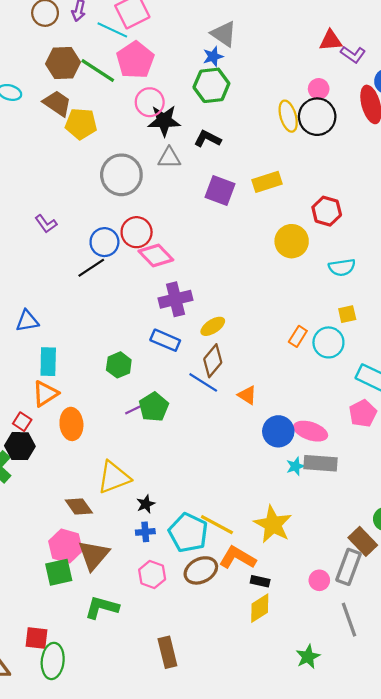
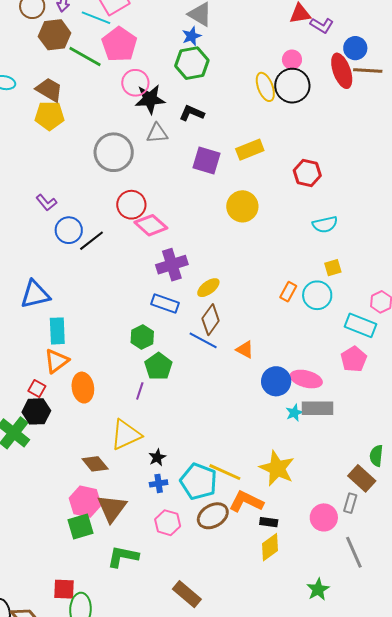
brown hexagon: (63, 63) -> (55, 35), moved
yellow pentagon: (81, 124) -> (50, 116), moved
yellow circle: (292, 241) -> (242, 206), moved
blue circle: (104, 242) -> (69, 230), moved
blue triangle: (27, 321) -> (35, 294), size x1.4
green hexagon: (119, 365) -> (142, 337), moved
purple line: (134, 409) -> (140, 391), moved, turned -42
gray rectangle: (348, 567) -> (350, 503), size x0.6
pink circle: (319, 580) -> (324, 517), size x1.4
brown rectangle: (167, 652) -> (187, 594), turned -32

